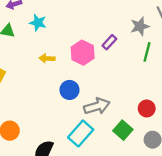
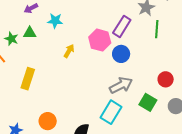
purple rectangle: (109, 42) -> (122, 26), size x1.5
yellow arrow: (47, 58) -> (69, 51), turned 128
blue circle: (69, 90) -> (121, 54), moved

